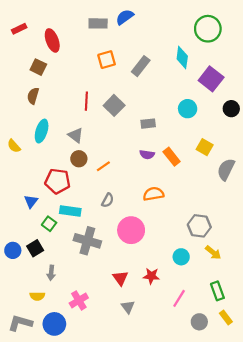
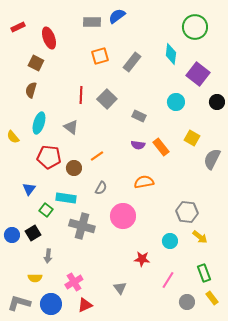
gray rectangle: (148, 124) -> (139, 116), turned 32
brown circle: (79, 159) -> (74, 168), moved
red pentagon: (58, 181) -> (49, 157), moved
red triangle: (120, 278) -> (85, 305), moved, turned 42

